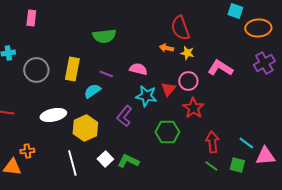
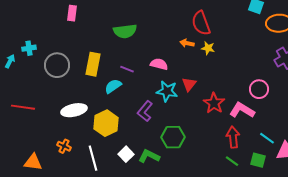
pink rectangle: (31, 18) -> (72, 13), moved
pink L-shape: (220, 68) -> (242, 110), moved
pink circle: (188, 81) -> (259, 89), moved
green hexagon: (167, 132) -> (173, 137), moved
orange cross: (27, 151) -> (64, 146), moved, turned 32

